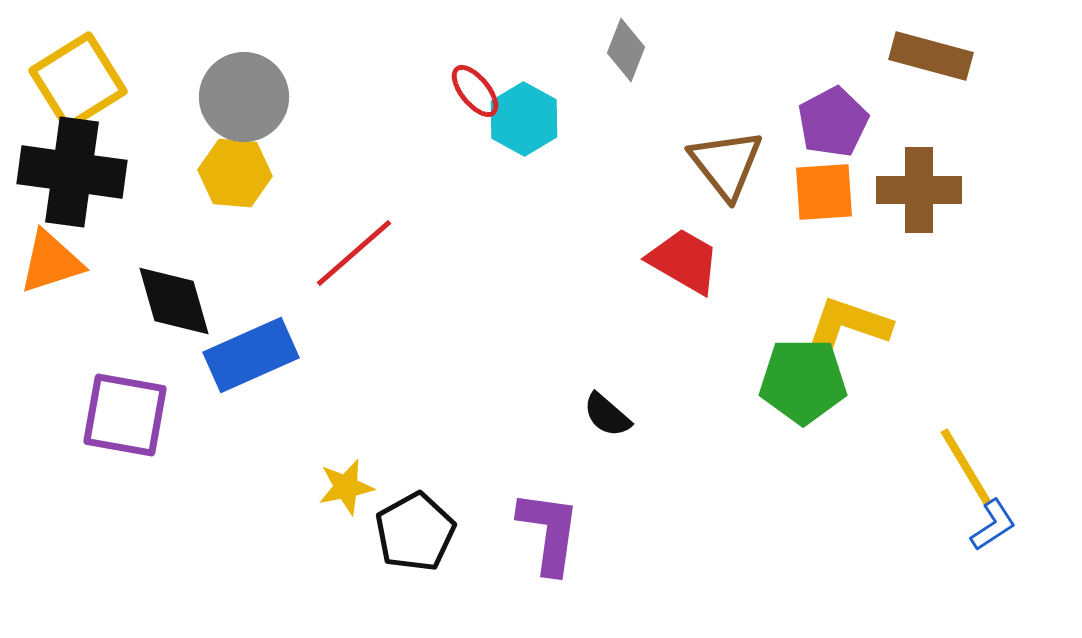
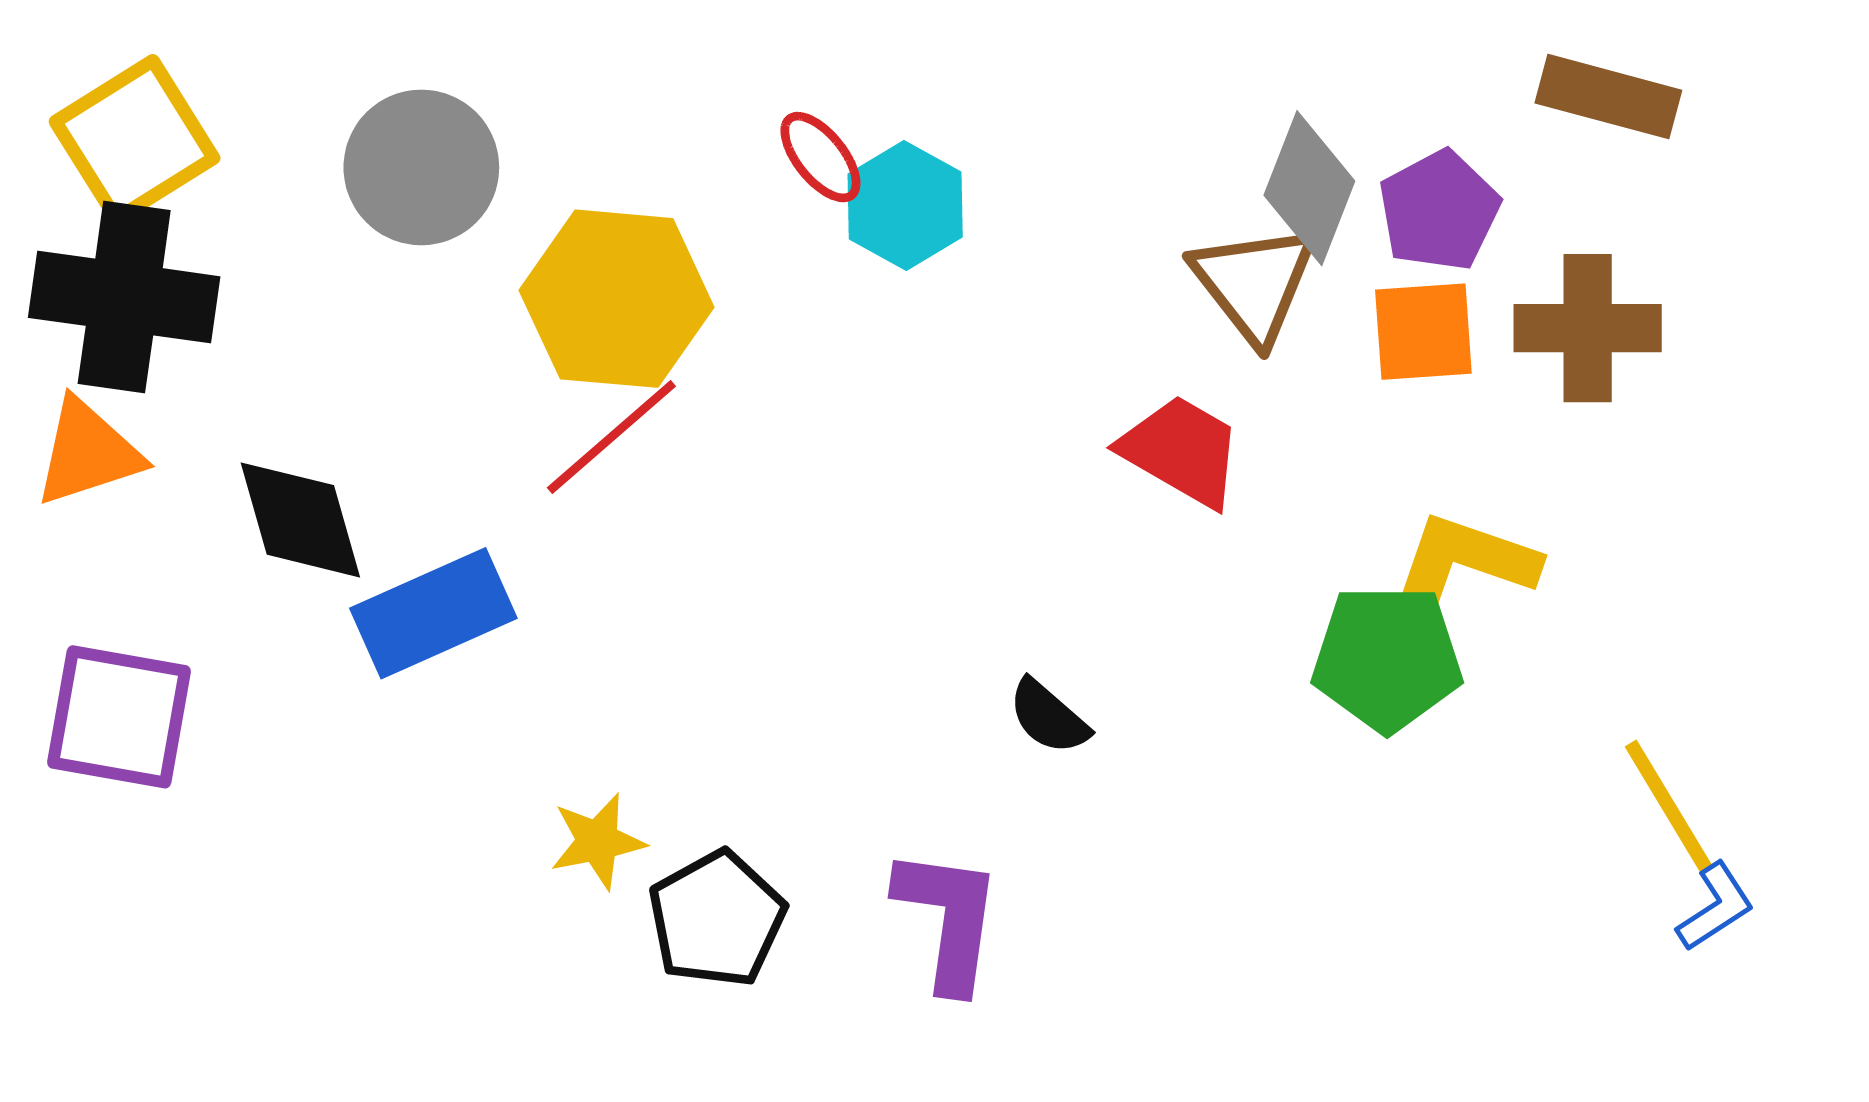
gray diamond: (626, 50) -> (1309, 188), moved, size x1.4
yellow hexagon: (235, 173) -> (617, 299), moved, size x1.5
purple square: (125, 415) -> (119, 717), moved

